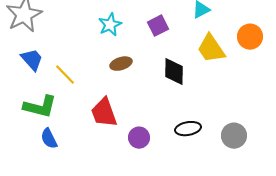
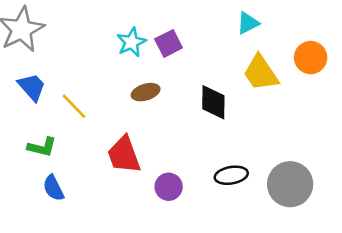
purple square: (158, 26) -> (169, 43), moved
green L-shape: (40, 107) -> (42, 147), size x0.7
gray circle: (234, 136) -> (290, 184), size x1.4

